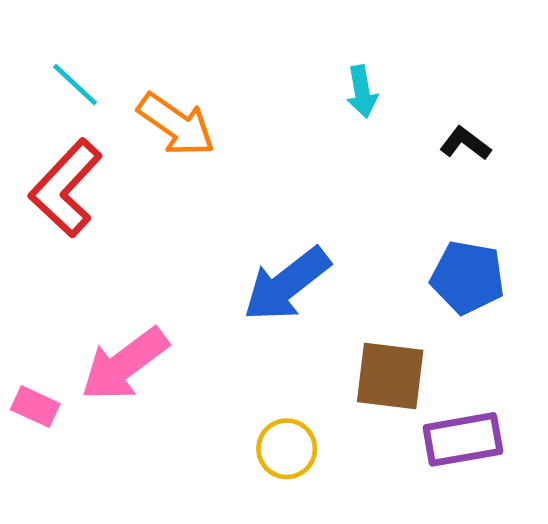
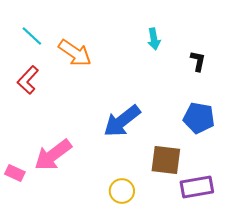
black L-shape: (465, 143) -> (198, 61), turned 65
red L-shape: (66, 188) -> (28, 80), size x0.7

